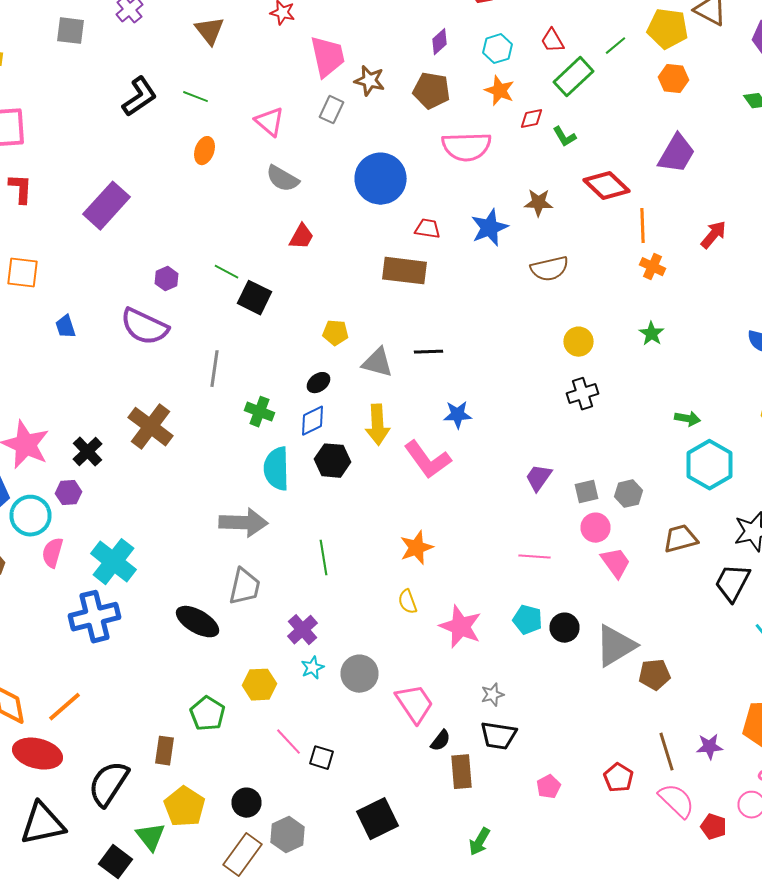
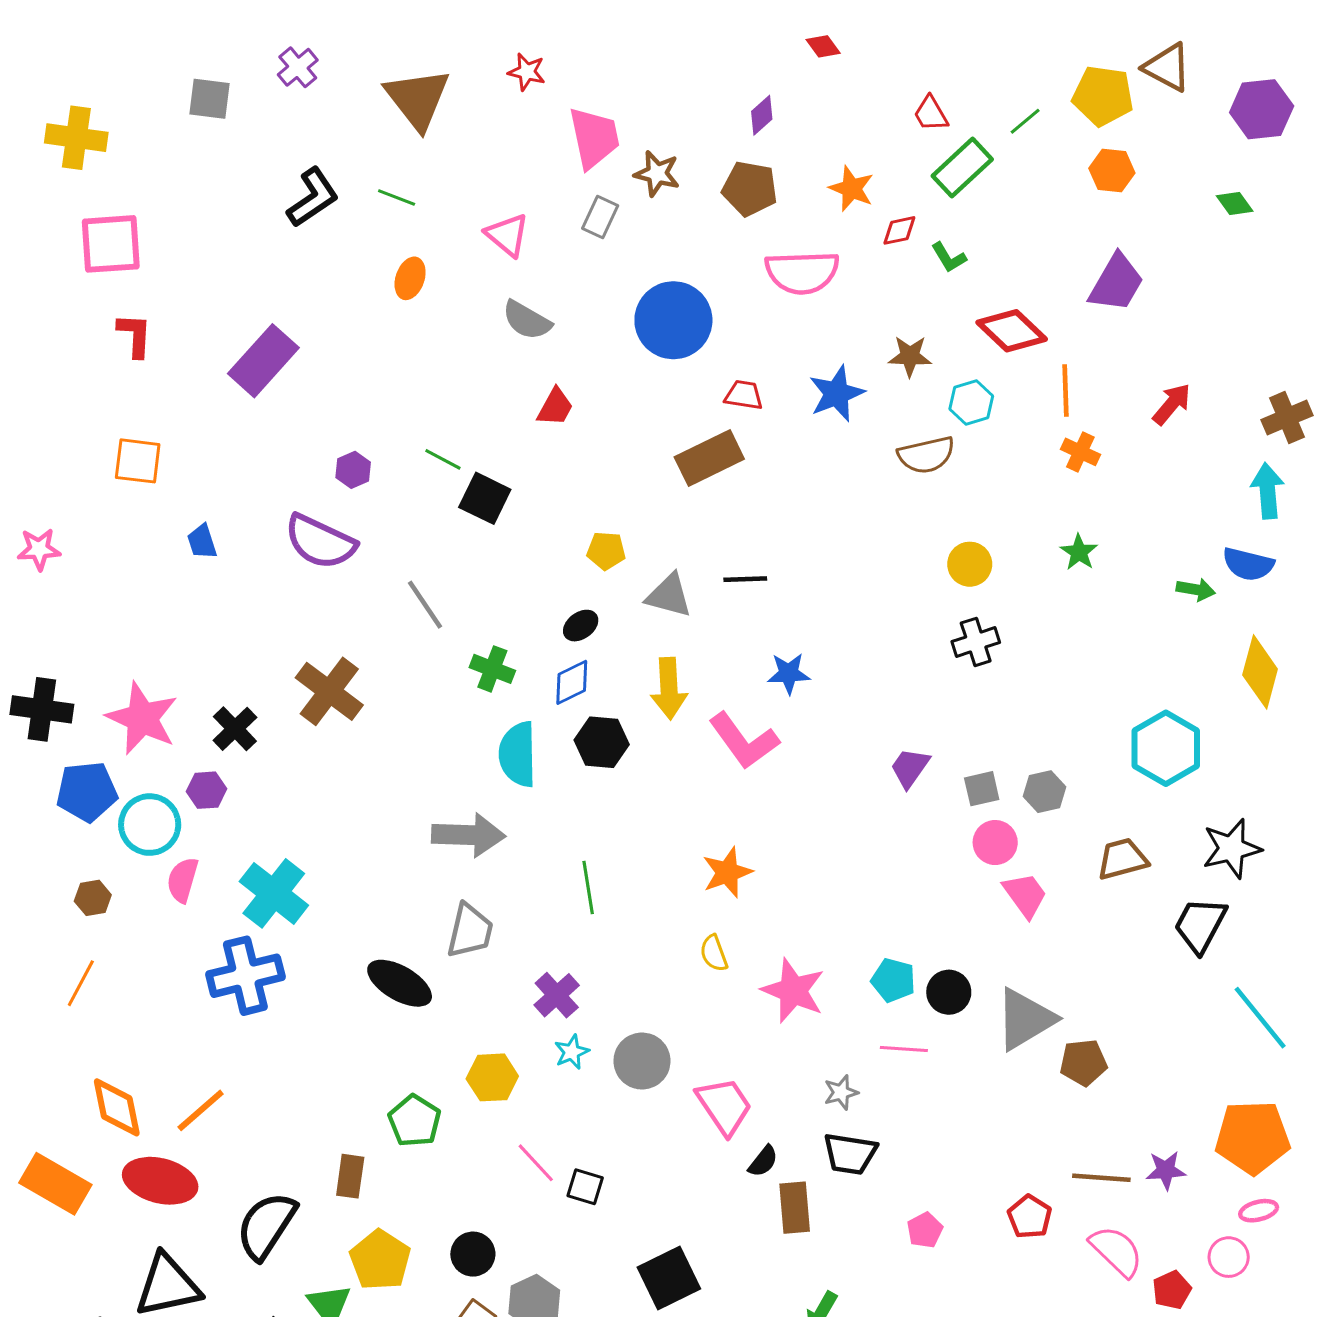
brown triangle: (210, 31) -> (418, 99), size x1.5
cyan hexagon: (498, 49) -> (971, 403), moved
brown rectangle: (404, 271) -> (709, 458), turned -33
gray line: (214, 369) -> (425, 605), turned -42
green arrow: (688, 419) -> (1196, 590), moved
pink line: (534, 557) -> (904, 1049), moved
brown line: (666, 752) -> (1101, 1178), turned -69
red pentagon: (714, 827) -> (1172, 1290), turned 30

